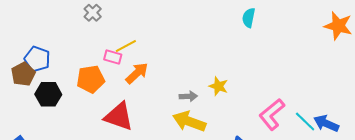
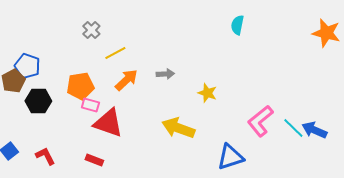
gray cross: (93, 13) -> (91, 30), moved
pink rectangle: (113, 57) -> (90, 105), moved
gray arrow: (188, 96) -> (165, 74), moved

